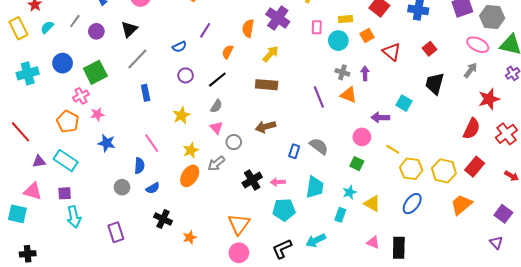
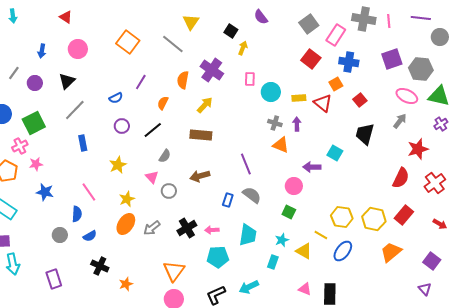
yellow rectangle: (345, 19) -> (299, 98), moved
orange square: (367, 35) -> (336, 84), moved
purple line: (319, 97) -> (246, 164), moved
gray semicircle: (216, 106) -> (165, 156), moved
yellow line: (393, 149) -> (321, 235), moved
gray arrow: (216, 164) -> (152, 228), moved

